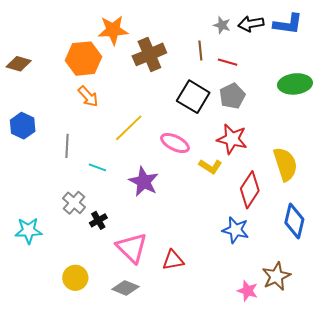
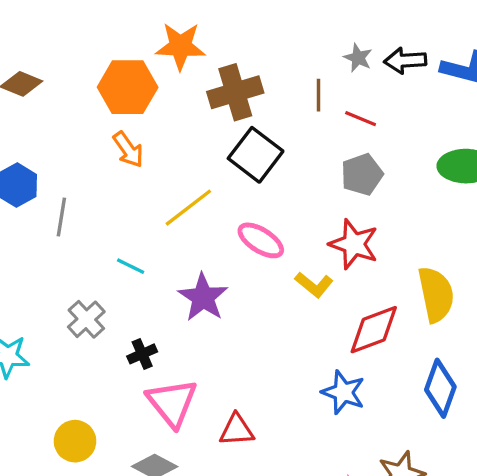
black square: (193, 97) -> (256, 155), moved
gray line: (67, 146) -> (61, 217), moved
red diamond: (250, 190) -> (374, 330), turned 30
black cross: (98, 220) -> (142, 354), moved

